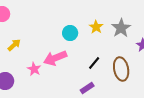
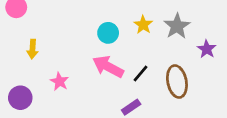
yellow arrow: (14, 45) -> (32, 49), turned 136
pink arrow: (55, 58) -> (108, 67), moved, turned 50

